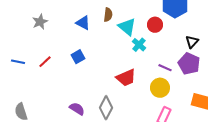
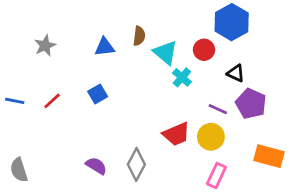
blue triangle: (83, 23) -> (105, 47), turned -35
black triangle: (192, 42) -> (236, 73), moved, turned -48
red trapezoid: (126, 78) -> (176, 134), moved

